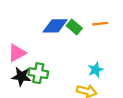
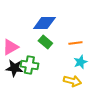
orange line: (100, 24) -> (75, 43), moved
green rectangle: (74, 27) -> (45, 42), moved

